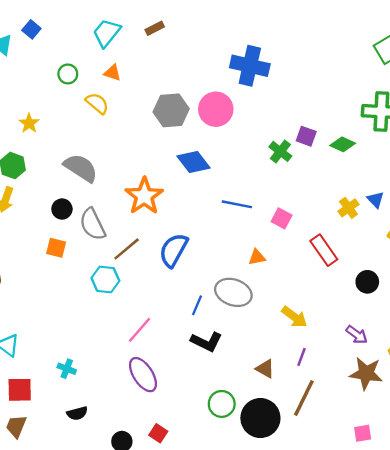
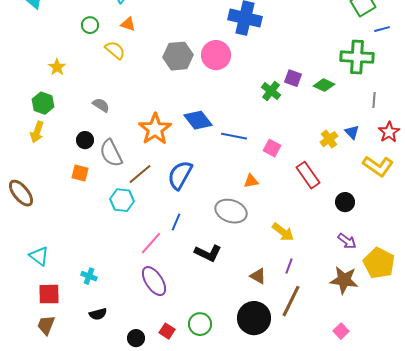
blue diamond: (193, 162) -> (198, 120), moved
gray semicircle: (81, 168) -> (101, 105), size x0.6
blue line: (197, 305) -> (176, 222), moved
purple arrow: (357, 335) -> (347, 241), moved
green circle: (222, 404) -> (200, 324), moved
pink square: (363, 433) -> (341, 331), turned -35

